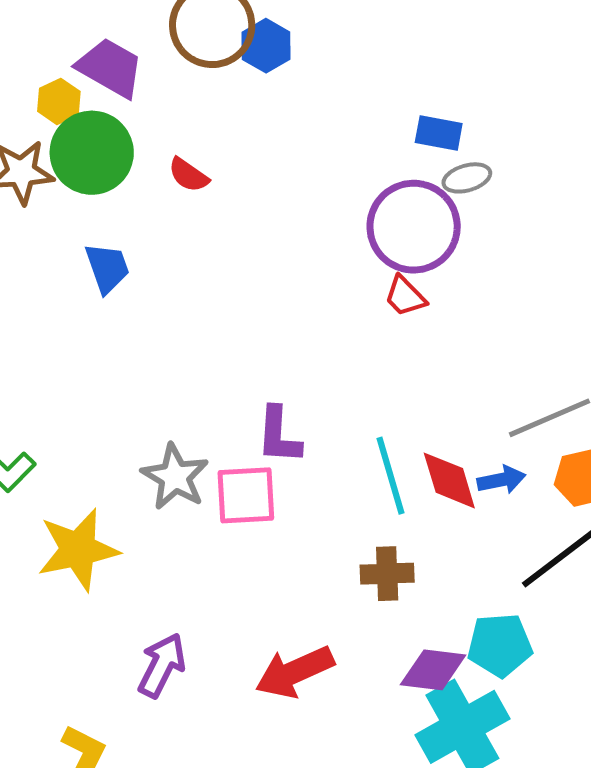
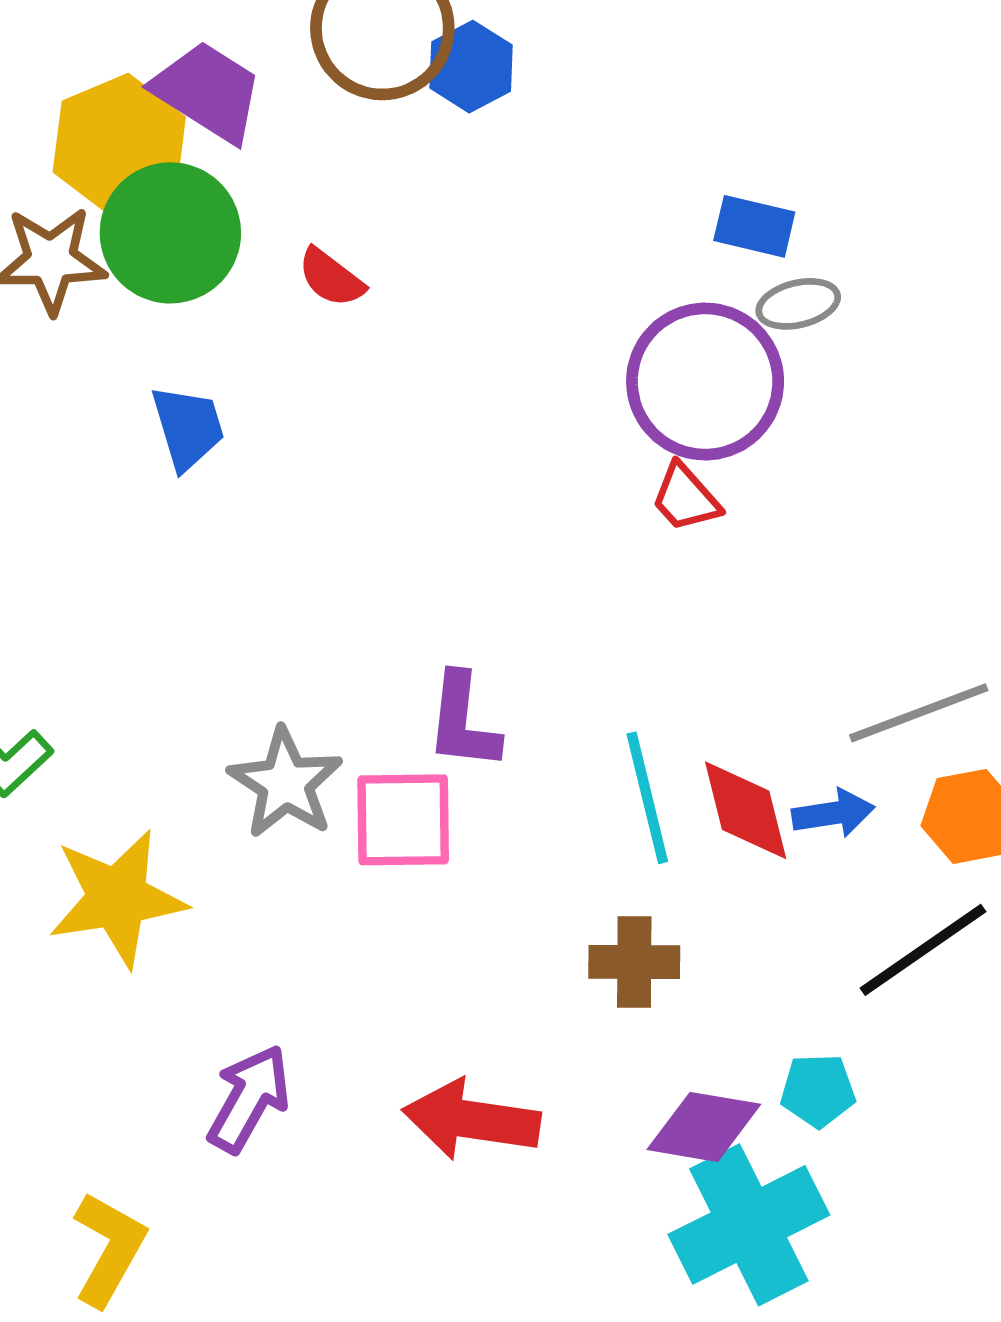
yellow hexagon: (59, 101) -> (119, 144), size x1.8
cyan pentagon: (500, 645) -> (818, 1090), size x0.7
red arrow: (295, 672) -> (471, 1120), turned 30

